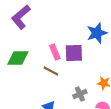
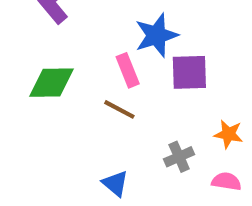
blue star: (97, 33) -> (156, 35), moved
purple square: (74, 53) -> (189, 72), moved

